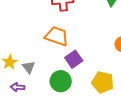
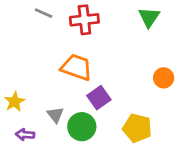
gray triangle: (29, 67) -> (55, 115), moved

